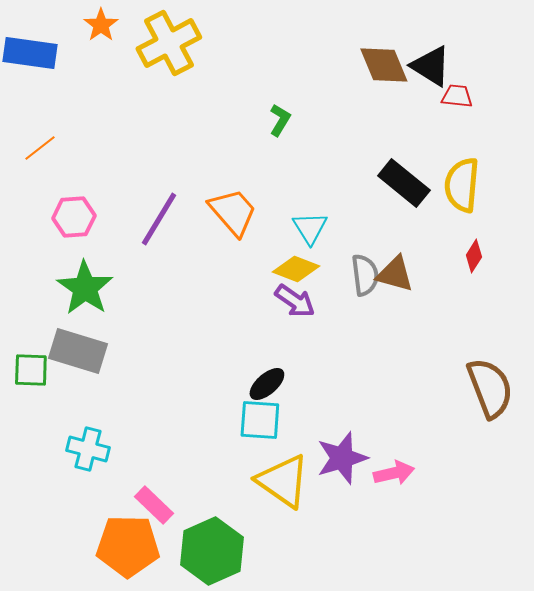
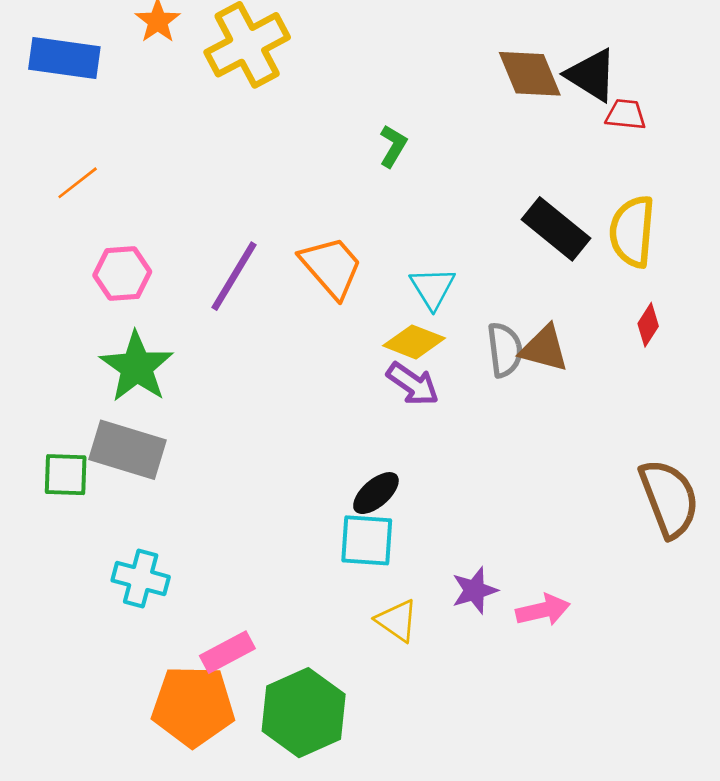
purple star: (342, 458) -> (475, 590), size x0.7
yellow triangle: (283, 481) -> (397, 621), size x0.6
pink rectangle: (154, 505) -> (227, 652), turned -72

